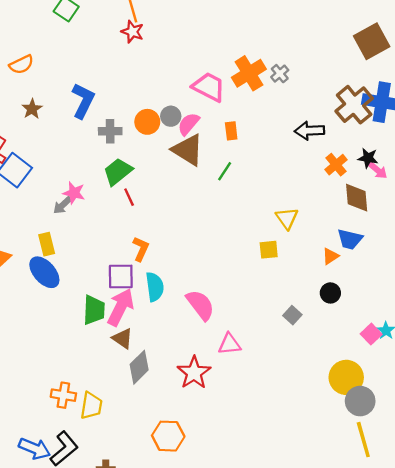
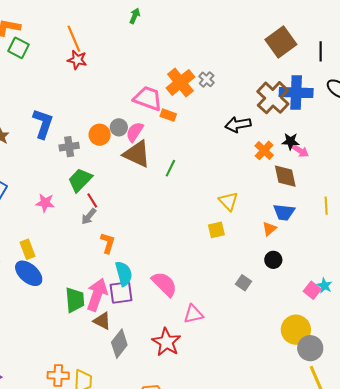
orange rectangle: (231, 131) -> (168, 115), moved, turned -56
gray arrow: (62, 205) -> (89, 216), moved
purple square: (121, 276) -> (121, 293), moved

